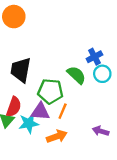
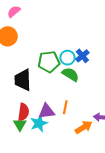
cyan circle: (102, 74) -> (67, 58), moved
green pentagon: (50, 91) -> (49, 62), moved
orange arrow: (57, 136) -> (84, 127), moved

